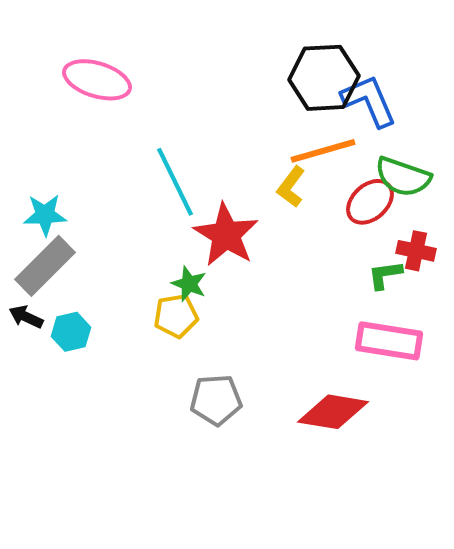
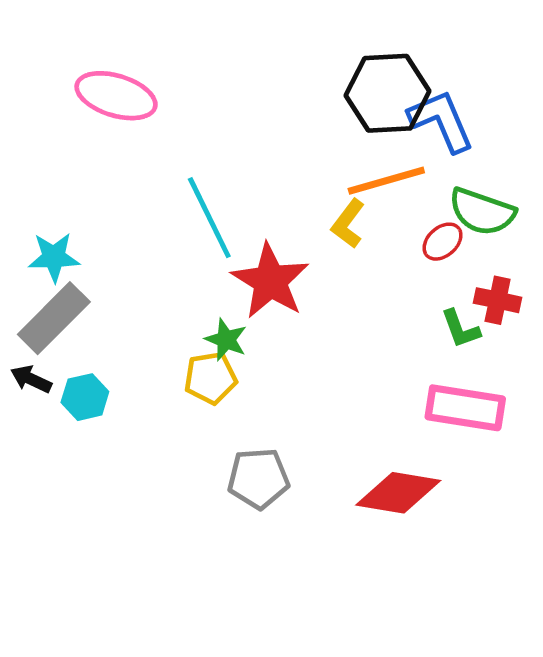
red ellipse: (370, 202) -> (443, 242), size x0.7
green L-shape: (385, 275) -> (460, 329), turned -102

